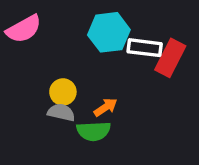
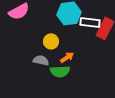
yellow circle: (63, 92) -> (51, 41), moved

